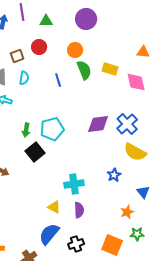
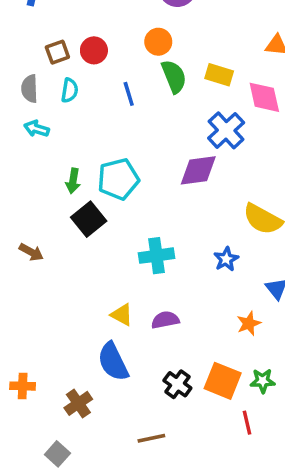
red circle: (39, 47) -> (94, 50), moved
blue cross: (127, 124) -> (226, 130), moved
cyan cross: (74, 184) -> (157, 256), moved
purple semicircle: (79, 210) -> (165, 320), turned -98
blue semicircle: (49, 234) -> (113, 362), turned -65
green star: (137, 234) -> (263, 381), moved
black cross: (76, 244) -> (177, 384), moved, turned -35

